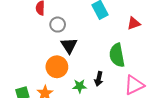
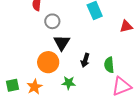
green semicircle: (117, 55) -> (109, 65), moved, size x0.7
black arrow: (99, 79) -> (85, 60), moved

